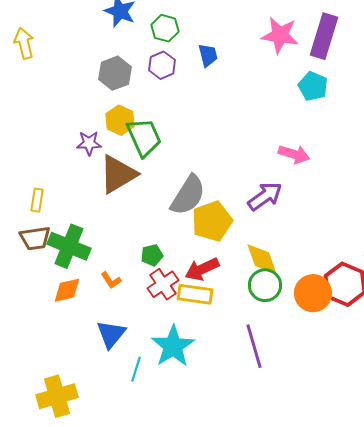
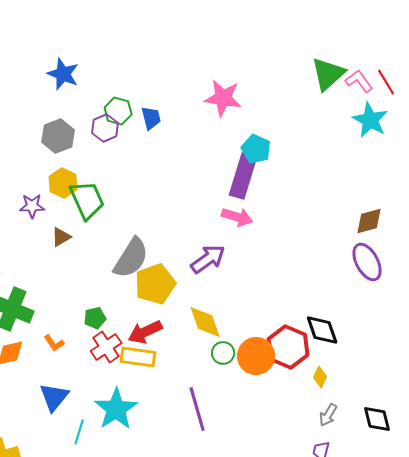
green hexagon: (165, 28) -> (118, 111), moved
purple rectangle: (324, 36) -> (243, 176), moved
brown triangle: (118, 174) -> (61, 237), size x0.5
green circle: (265, 285) -> (223, 353), moved, size x0.7

